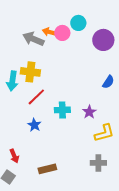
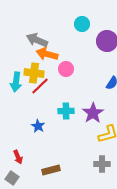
orange arrow: (49, 32) -> (47, 54), moved, size x1.5
pink circle: (62, 33) -> (66, 69), moved
red line: (36, 97) -> (40, 86), moved
purple star: (89, 112) -> (93, 113), size x1.5

